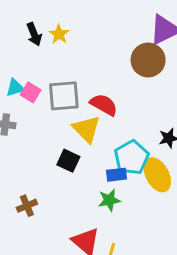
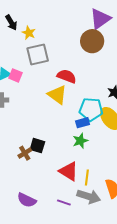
black arrow: (34, 34) -> (11, 23), moved
gray square: (64, 96) -> (38, 54), moved
cyan pentagon: (131, 157) -> (91, 109), turned -30
black square: (68, 161) -> (37, 146), moved

